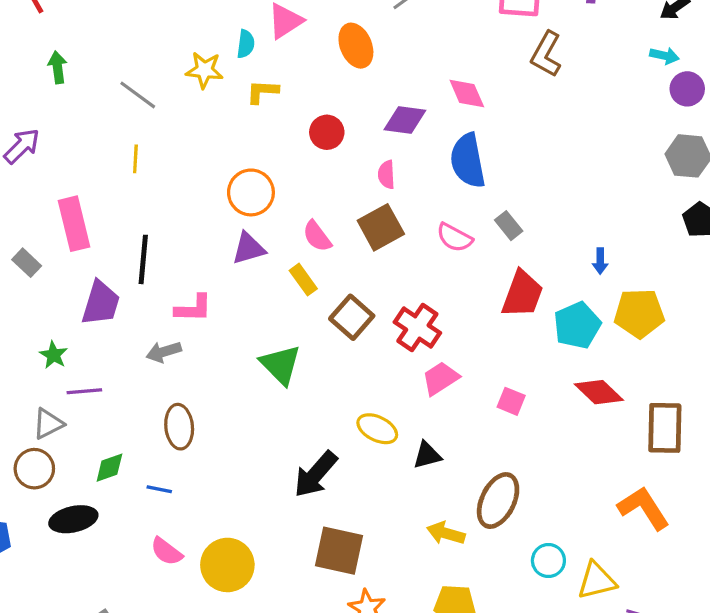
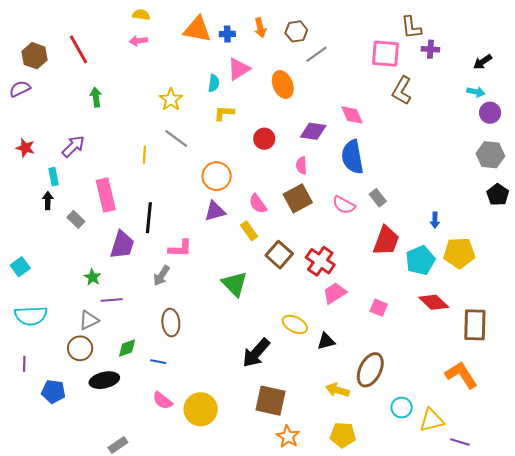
yellow star: (204, 70) -> (171, 100), moved, turned 30
gray line: (138, 95) -> (176, 138), moved
gray arrow: (164, 352) -> (161, 276), turned -40

